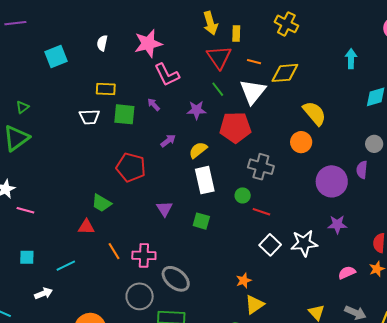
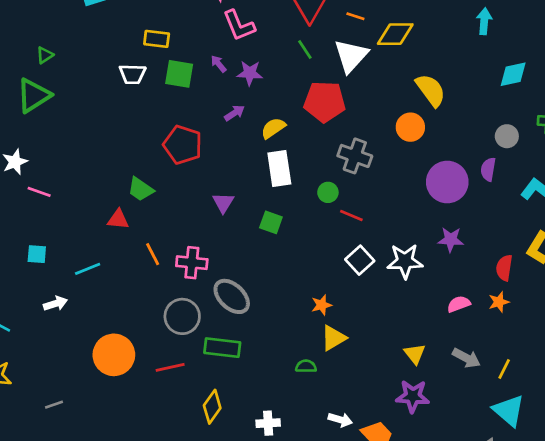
purple star: (196, 110) -> (250, 73), moved

